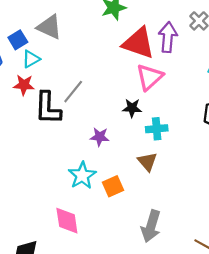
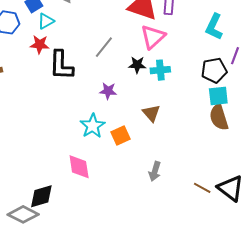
gray line: (73, 92) -> (104, 47), moved
cyan cross: (157, 129) -> (160, 70), moved
gray arrow: (151, 226) -> (155, 171), size x0.7

